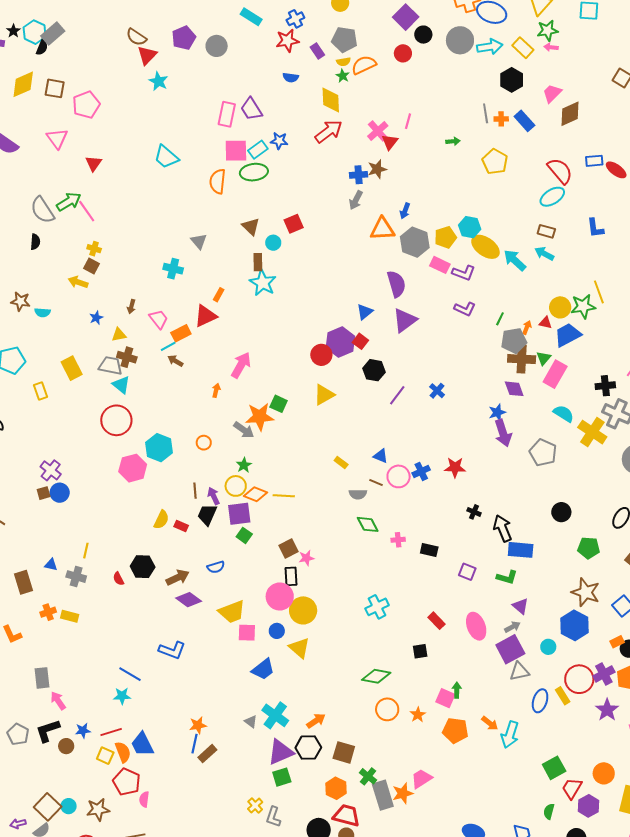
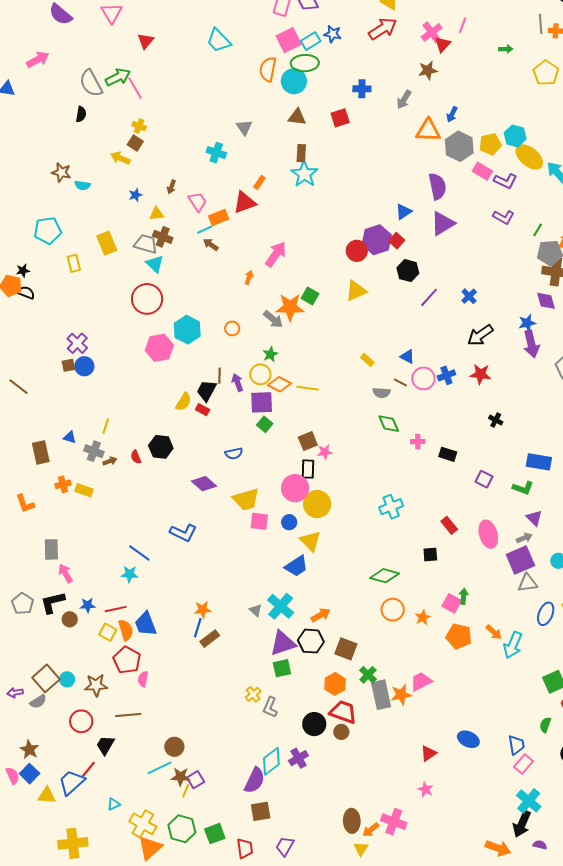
pink square: (236, 151) -> (289, 40), turned -30
blue cross: (359, 175) -> (362, 89), moved
brown triangle: (251, 227) -> (297, 117), turned -42
cyan circle: (273, 243) -> (294, 81), moved, size x1.6
black trapezoid: (207, 515) -> (207, 391), moved
black arrow: (503, 528) -> (480, 335), moved, turned -108
brown arrow: (178, 578) -> (110, 461), moved, size x0.6
blue trapezoid: (263, 669) -> (296, 566), moved

